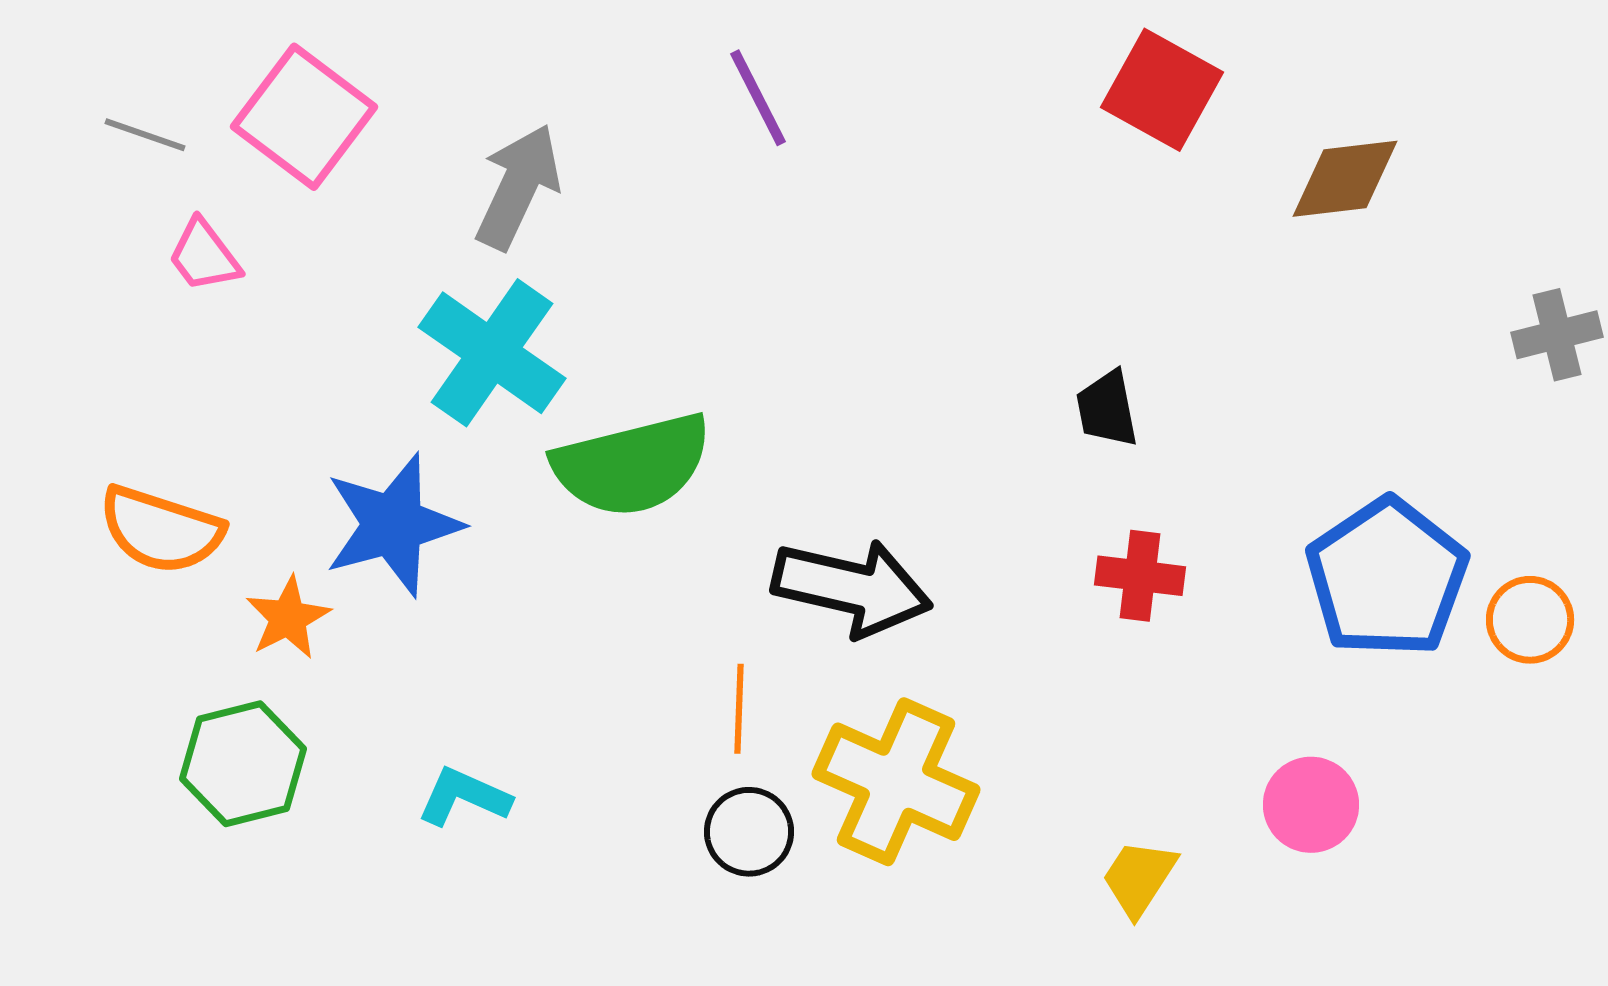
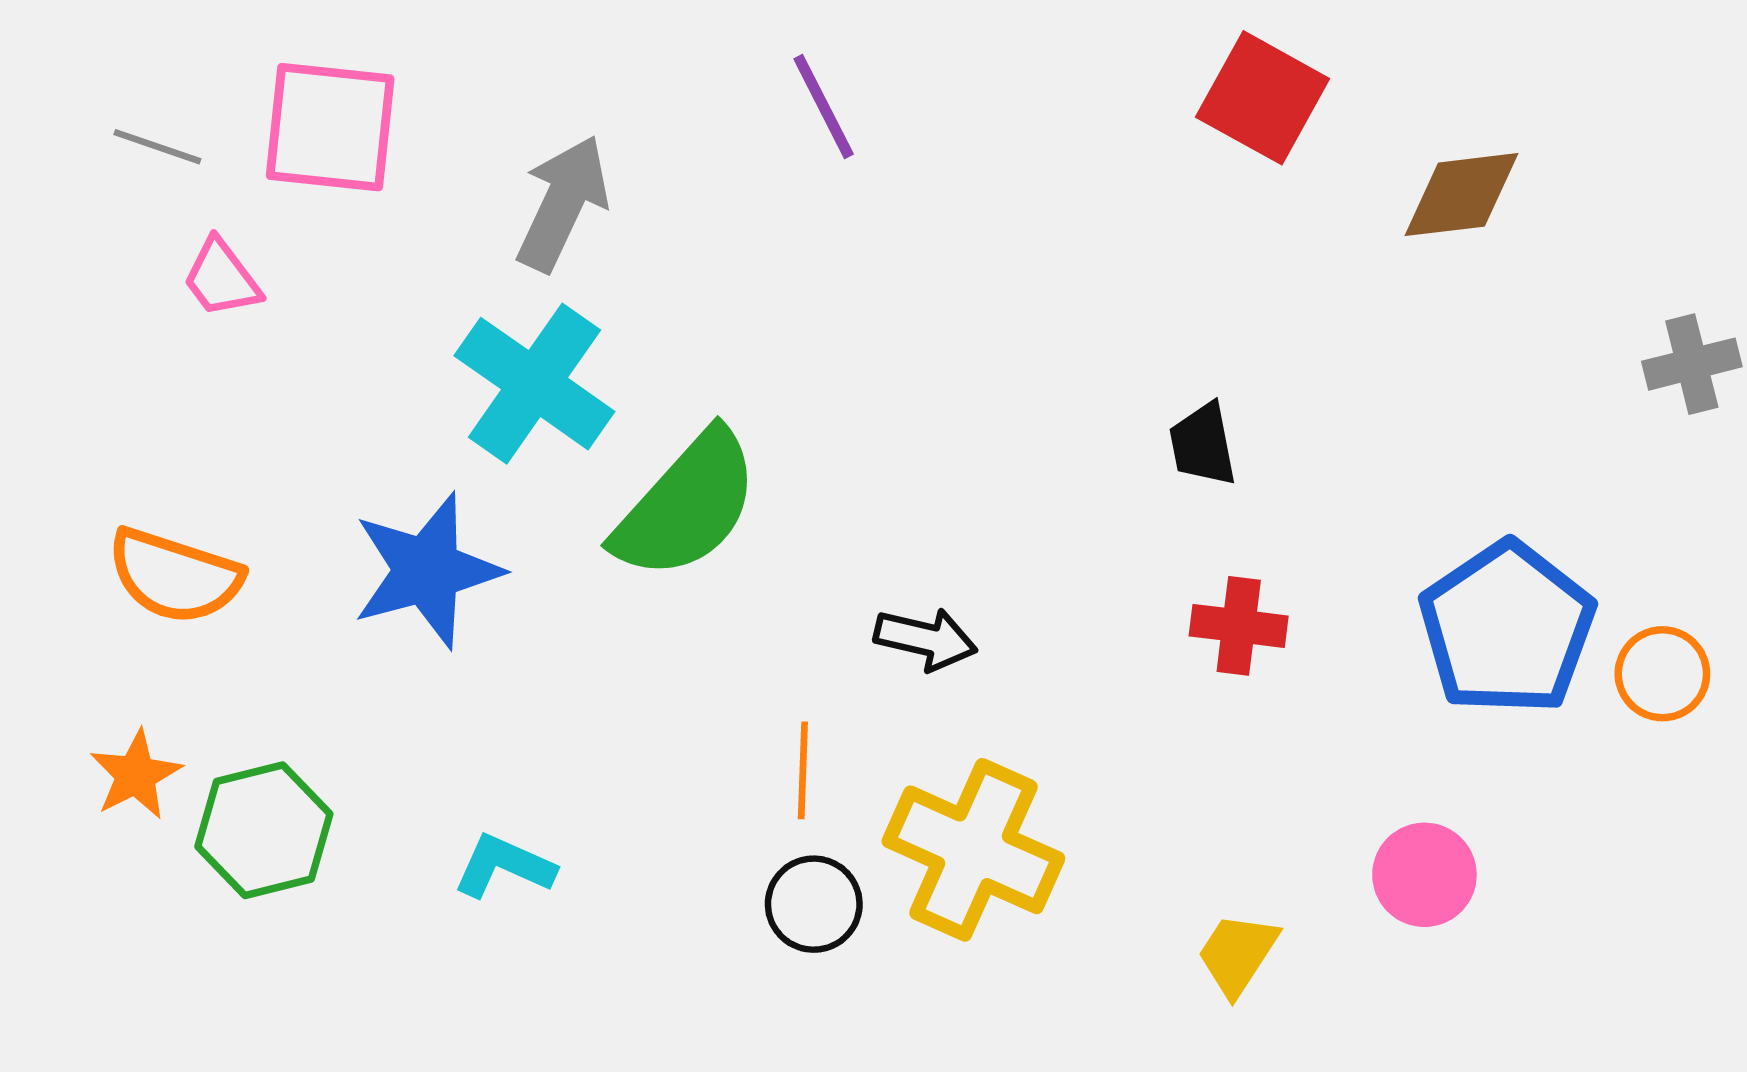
pink square: (304, 117) -> (330, 127), turned -31
green semicircle: (632, 465) -> (687, 505), turned -34
black arrow: (852, 588) -> (926, 639), size x0.6
orange star: (288, 618) -> (136, 775), moved

